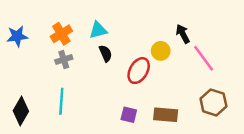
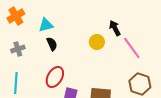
orange cross: (61, 34) -> (16, 16), moved
red ellipse: (139, 71) -> (55, 77), moved

